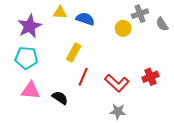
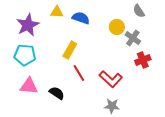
gray cross: (140, 14) -> (133, 38), moved, turned -35
gray semicircle: (162, 24) -> (139, 11), moved
red line: (83, 77) -> (79, 73), turned -54
red cross: (150, 77) -> (143, 60), moved

